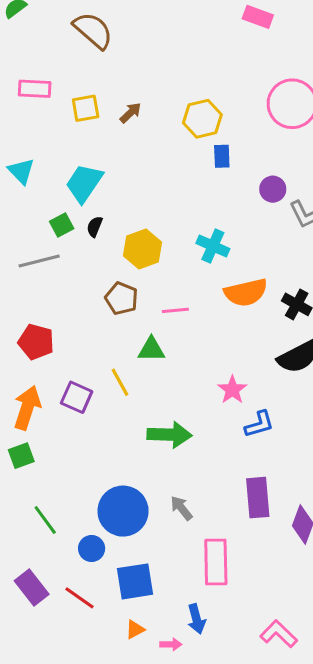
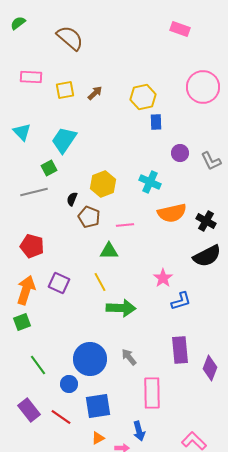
purple circle: (273, 189) -> (180, 153), moved
black semicircle: (95, 227) -> (72, 199), moved
yellow line: (120, 382) -> (100, 282), moved

